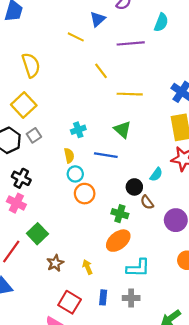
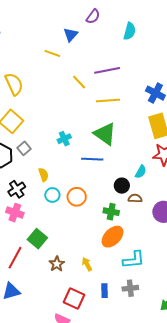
purple line: (131, 43) -> (107, 70), moved
green triangle: (123, 130) -> (105, 134), size x1.4
yellow semicircle: (69, 155) -> (43, 175), moved
cyan circle: (75, 174) -> (52, 195), moved
black cross: (21, 178) -> (17, 189), turned 36
brown semicircle: (147, 202) -> (135, 198), turned 136

